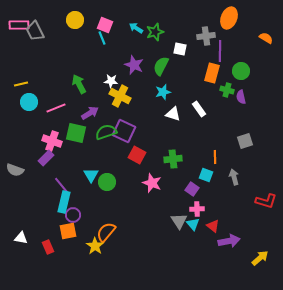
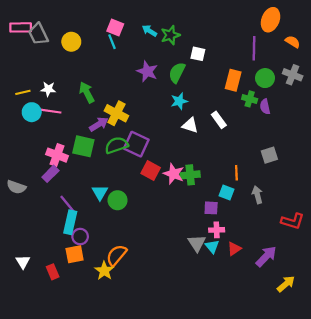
orange ellipse: (229, 18) -> (271, 20), moved
yellow circle: (75, 20) -> (71, 42), moved
gray cross: (206, 36) -> (293, 75), moved, turned 30
purple line: (220, 51) -> (254, 48), moved
white star: (111, 81) -> (48, 89), moved
yellow cross: (120, 96) -> (116, 113), moved
pink line: (56, 108) -> (50, 111), moved, turned 30
pink star: (152, 183) -> (174, 174), moved
purple square: (192, 189) -> (211, 208), turned -32
red triangle: (213, 226) -> (234, 249), turned 48
white triangle: (21, 238) -> (23, 262), turned 48
purple arrow: (229, 241) -> (266, 256), moved, turned -35

